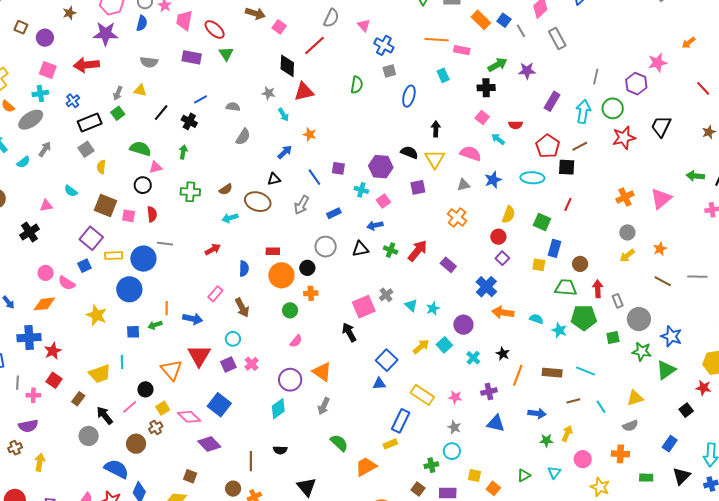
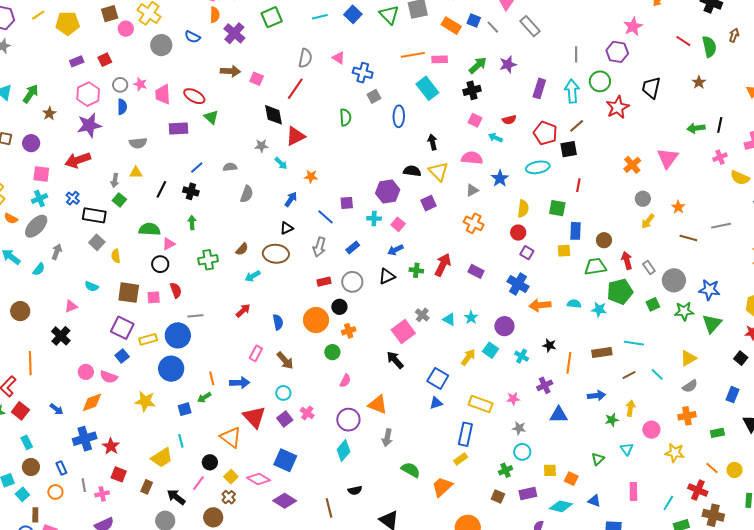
cyan rectangle: (443, 75) -> (427, 88), size x1.6
black rectangle: (90, 123) -> (94, 215), turned 45
red rectangle: (273, 251) -> (324, 282), moved

